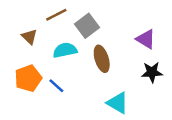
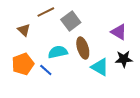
cyan semicircle: (65, 50) -> (58, 52), moved
cyan triangle: (118, 103) -> (100, 67), moved

